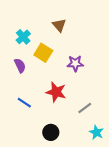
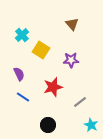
brown triangle: (59, 25) -> (72, 24), moved
purple semicircle: (20, 66) -> (19, 74), moved
red star: (56, 92) -> (53, 87), turned -30

